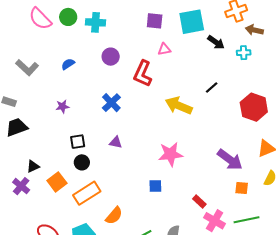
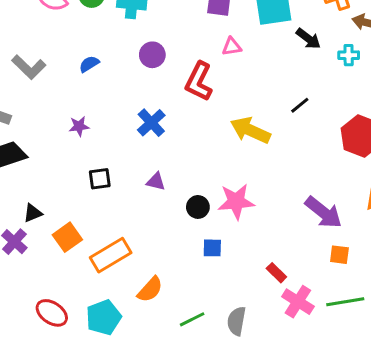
black circle: (82, 162) -> (198, 207), moved

